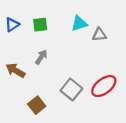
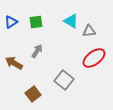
cyan triangle: (79, 23) -> (71, 21), turned 49
red ellipse: (104, 86) -> (94, 58), moved

